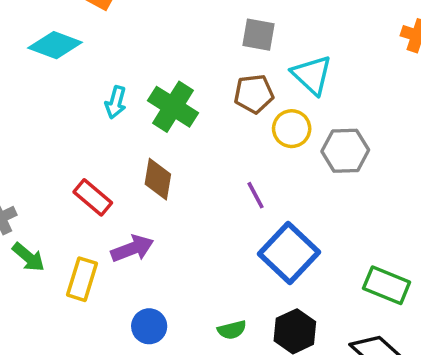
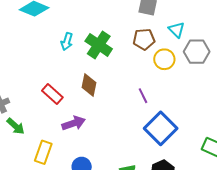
cyan triangle: (312, 75) -> (177, 30), size x0.7
gray hexagon: (345, 151) -> (197, 52), moved
yellow rectangle: (82, 279) -> (43, 152), moved

